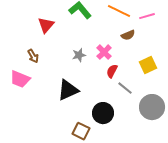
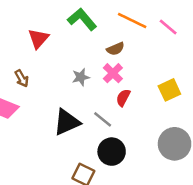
pink line: (147, 16) -> (168, 27), turned 56
brown semicircle: (128, 35) -> (115, 49), moved
gray line: (125, 88) -> (103, 119), moved

